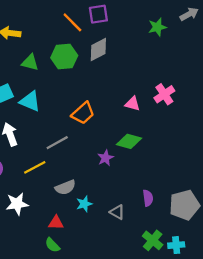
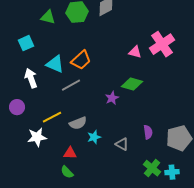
pink cross: (164, 94) -> (162, 44), size x1.4
cyan triangle: (30, 101) -> (55, 64), moved
orange trapezoid: (83, 113) -> (81, 60), moved
yellow line: (35, 167) -> (52, 117), moved

